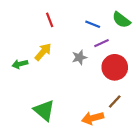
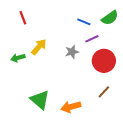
red line: (50, 20) -> (23, 18), moved
green semicircle: (121, 20) -> (110, 18), turned -72
orange arrow: (93, 118) -> (71, 107), moved

